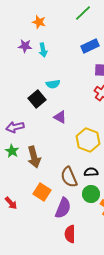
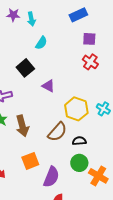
cyan semicircle: (53, 84) -> (41, 43), moved, turned -48
brown semicircle: (69, 177) -> (57, 132), moved, turned -115
orange square: (42, 192) -> (30, 161), turned 36

